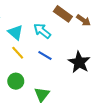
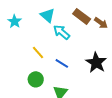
cyan triangle: (16, 32) -> (47, 15), moved
blue line: (45, 56) -> (62, 63), moved

